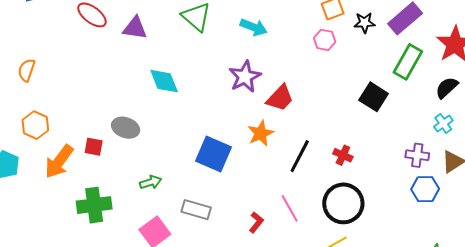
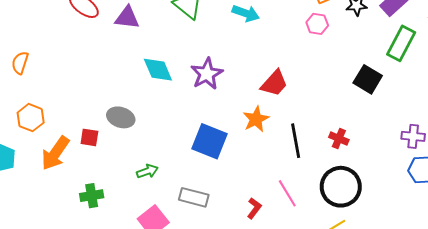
purple star: (245, 77) -> (207, 74), moved
black line: (300, 156) -> (296, 141), turned -36
green cross: (94, 205) -> (92, 196), size x0.7

